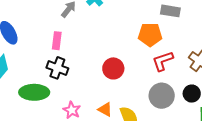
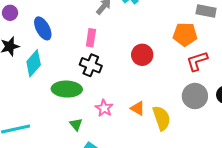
red circle: (113, 68) -> (142, 55), moved

